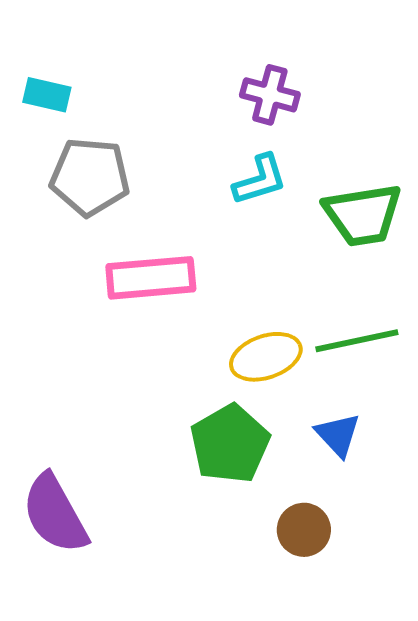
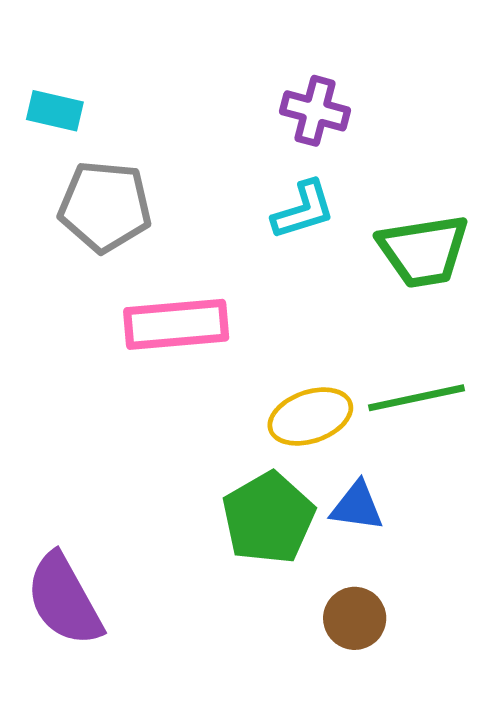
blue triangle: (338, 435) -> (357, 506), moved, turned -39

